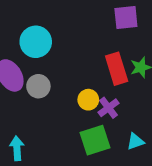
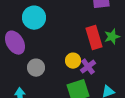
gray circle: (38, 86) -> (36, 68), moved

